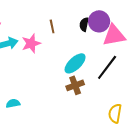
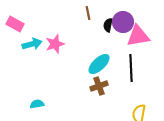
brown line: (52, 26) -> (88, 13), moved
black line: (107, 67) -> (131, 68), turned -40

